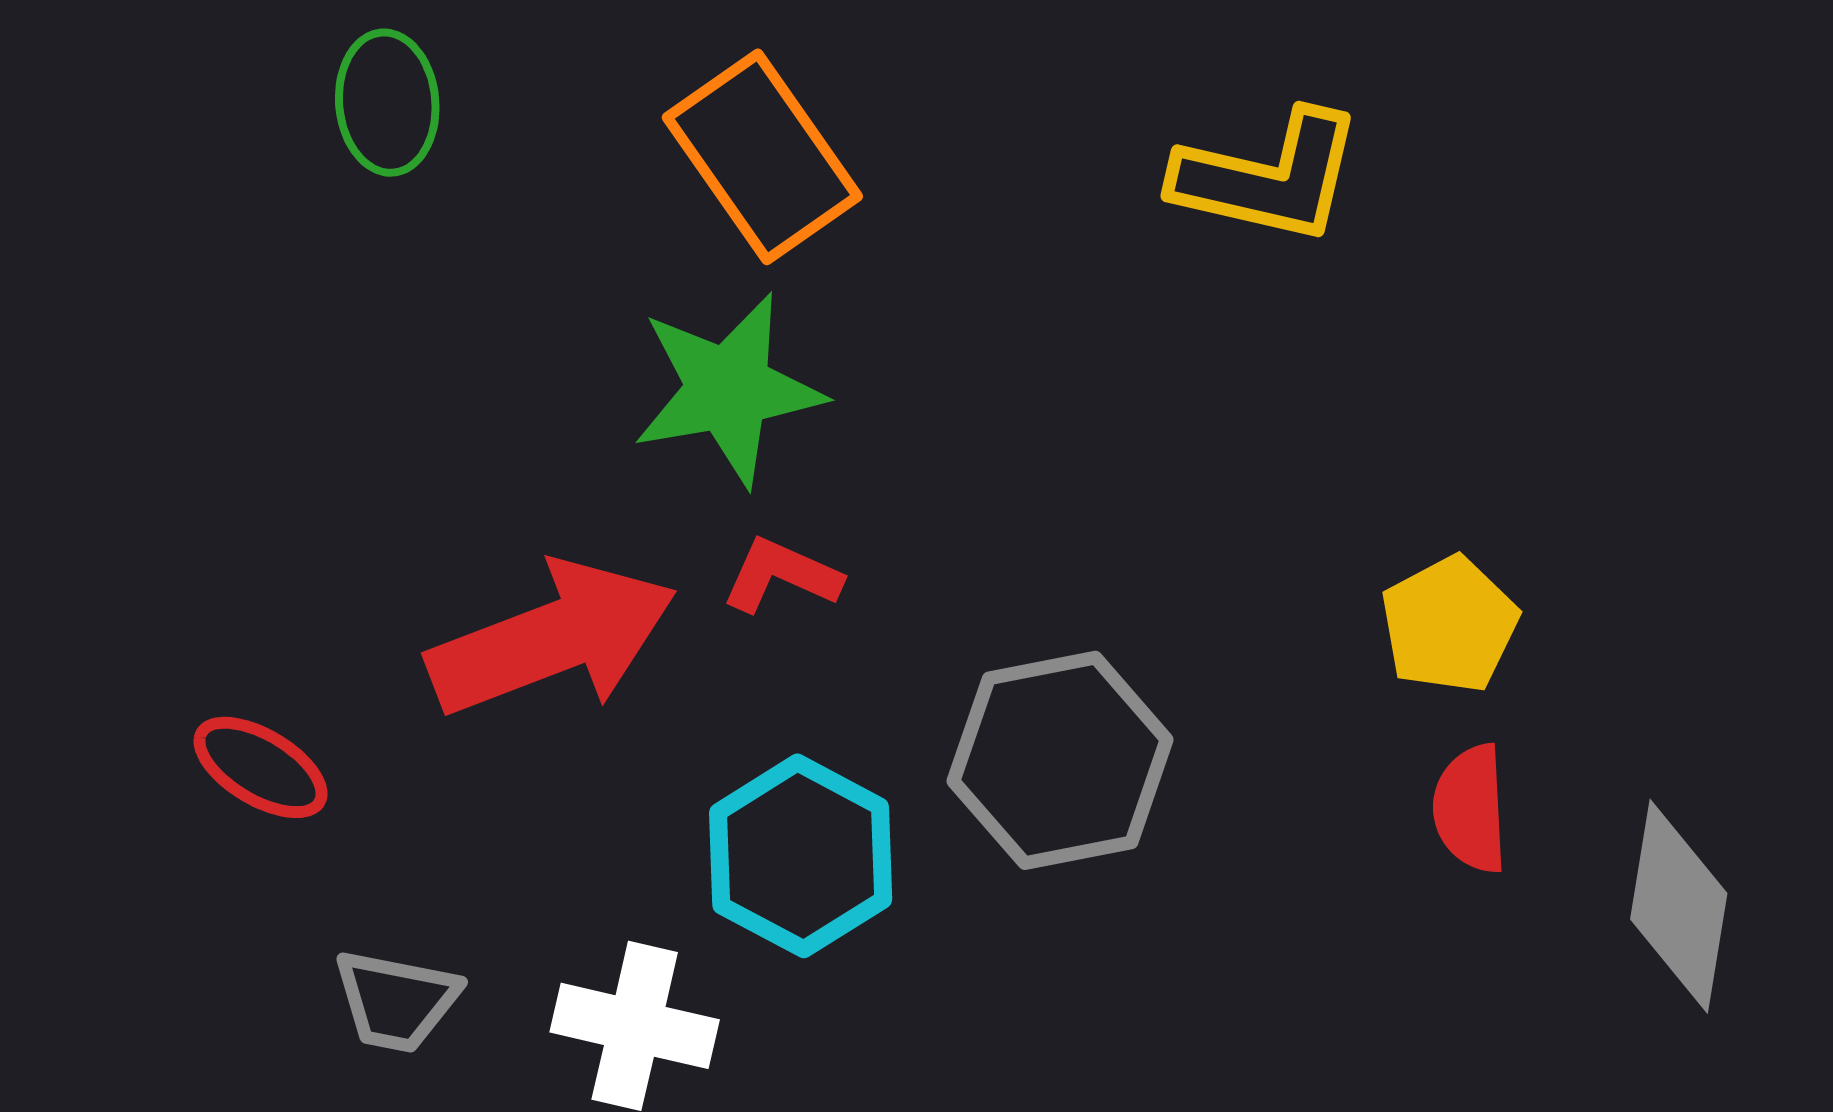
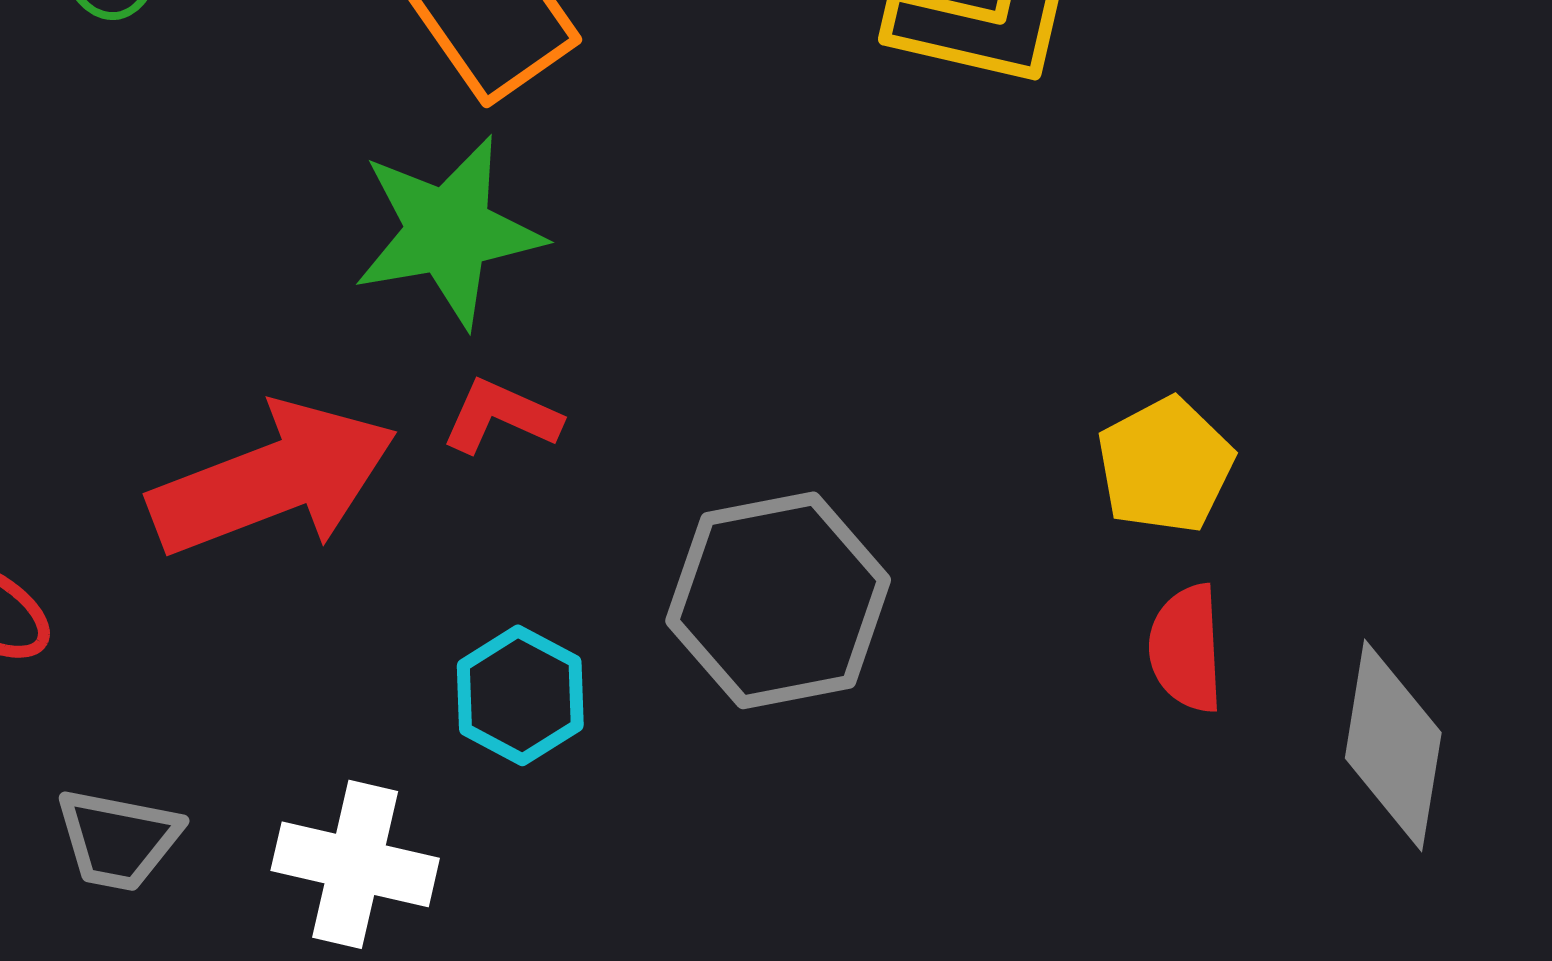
cyan hexagon: (801, 856) -> (520, 695), size x0.7

